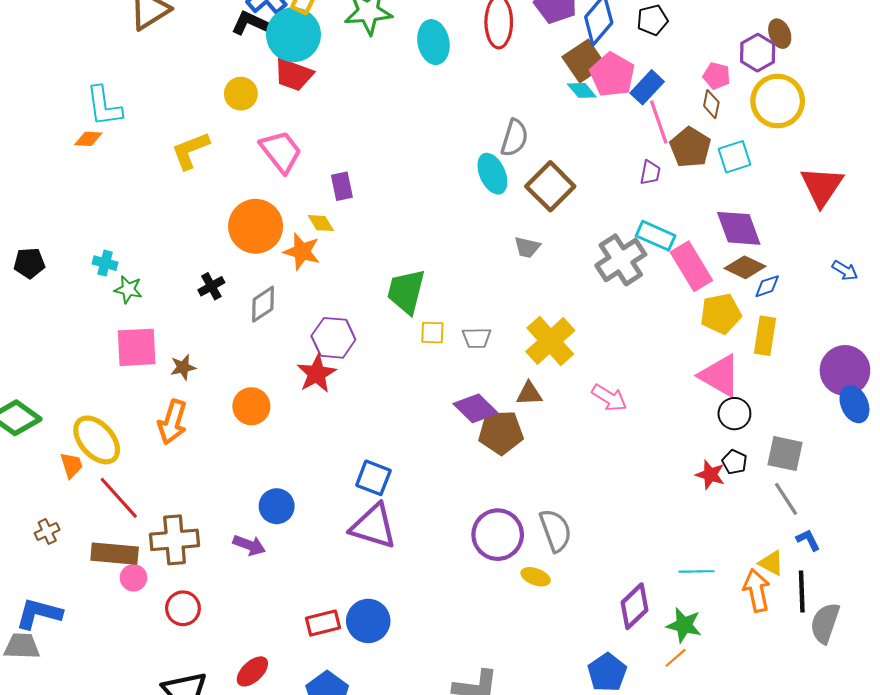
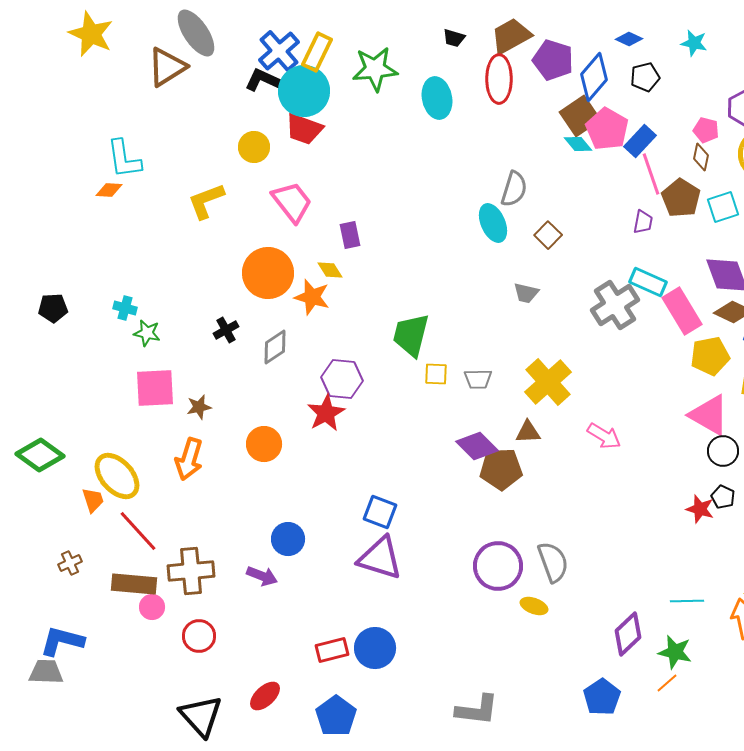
brown square: (550, 186) -> (548, 235), size x0.6

